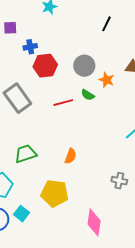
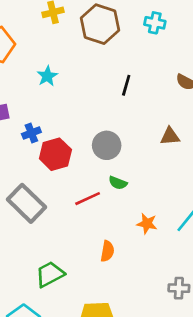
orange star: (107, 80) -> (147, 224), moved
orange semicircle: (71, 156) -> (107, 251), moved

